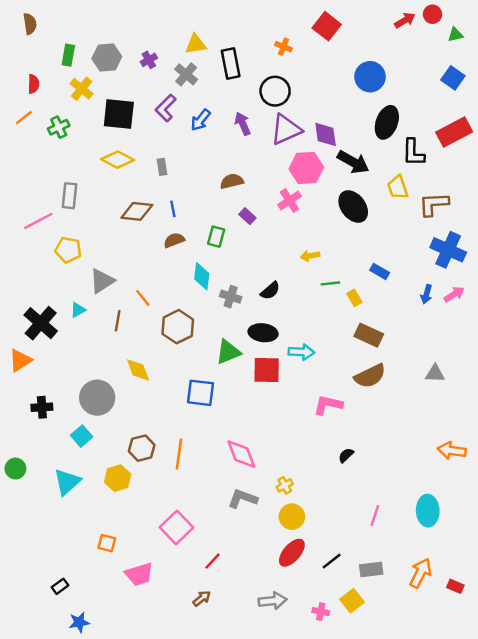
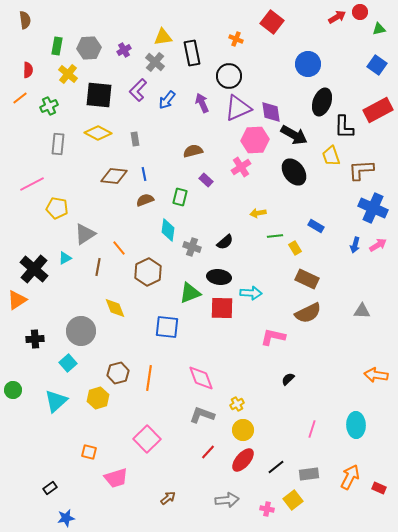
gray rectangle: (70, 196) -> (58, 144), moved
red line: (213, 561) -> (208, 452), moved

